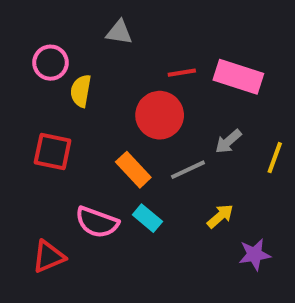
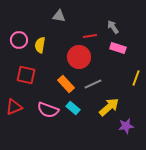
pink circle: (51, 63) -> (19, 40), moved
pink rectangle: (238, 77) -> (118, 48), moved, size x0.7
gray arrow: (228, 141) -> (113, 27), moved, turned 96
yellow arrow: (220, 216) -> (109, 107), size x1.5
red triangle: (48, 257) -> (14, 107), moved

